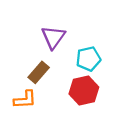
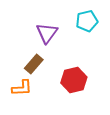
cyan pentagon: (88, 59) -> (87, 21), moved

